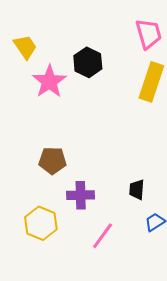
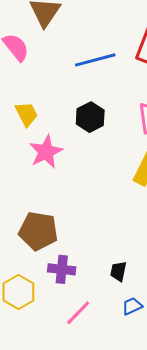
black hexagon: (88, 62) -> (90, 117), moved
brown pentagon: (52, 161) -> (38, 231), size x1.4

